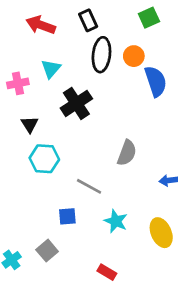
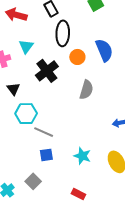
orange circle: (134, 56) -> (77, 57), moved
gray semicircle: (127, 153) -> (86, 90), moved
gray line: (89, 186) -> (44, 132), moved

